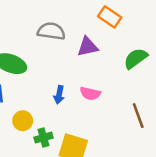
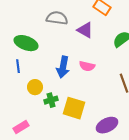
purple triangle: (88, 47) -> (85, 30), turned 42
blue arrow: (59, 95) -> (63, 67), size x1.5

